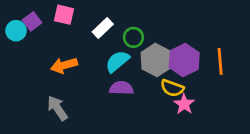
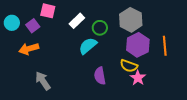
purple square: (32, 21) -> (33, 26), moved
gray hexagon: (156, 60) -> (131, 20), moved
orange arrow: (64, 65) -> (29, 49), moved
purple semicircle: (121, 88) -> (100, 76), moved, turned -102

